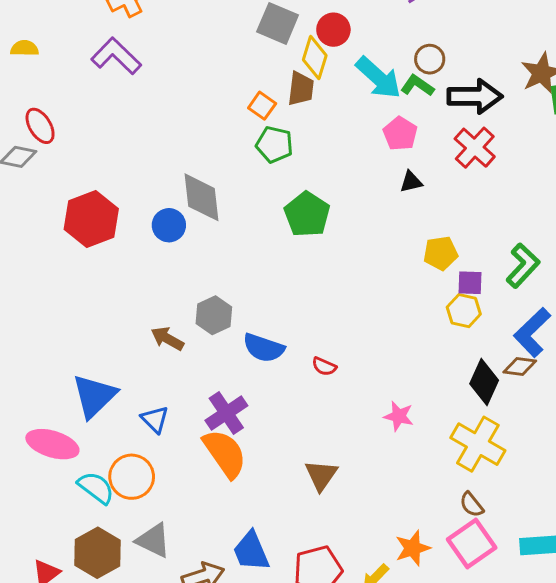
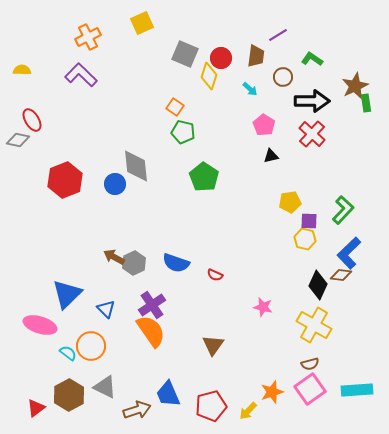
cyan arrow: (378, 78) -> (250, 89), size x0.5
green L-shape: (417, 86) -> (312, 59), moved
brown trapezoid: (301, 89) -> (256, 56), moved
gray hexagon: (214, 315) -> (134, 263), moved
cyan semicircle: (96, 488) -> (68, 353), size x0.7
brown semicircle: (472, 505) -> (310, 364), turned -66

